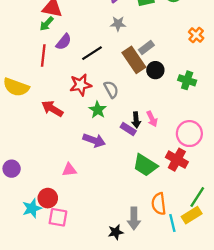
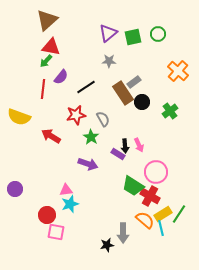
orange cross: (196, 35) -> (178, 71), size x1.5
green cross: (187, 80) -> (170, 111), turned 35
pink circle: (189, 134) -> (156, 172), moved
red cross: (177, 160) -> (150, 196), moved
orange semicircle: (159, 204) -> (145, 220), turned 138
cyan star: (32, 208) -> (70, 204), moved
yellow rectangle: (192, 215) -> (163, 214), moved
cyan line: (172, 223) -> (161, 228), moved

